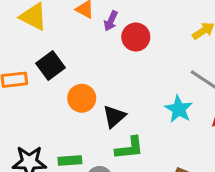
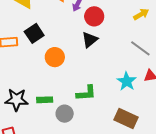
cyan star: (179, 109) -> (127, 81), moved
black triangle: (114, 116) -> (90, 40), moved

